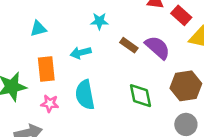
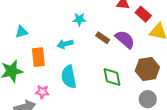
cyan triangle: (38, 29) -> (21, 32), moved
pink star: (50, 104) -> (42, 92), moved

